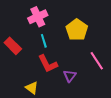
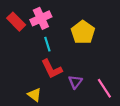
red rectangle: (13, 46) -> (16, 22), moved
pink line: (97, 61) -> (104, 88), moved

